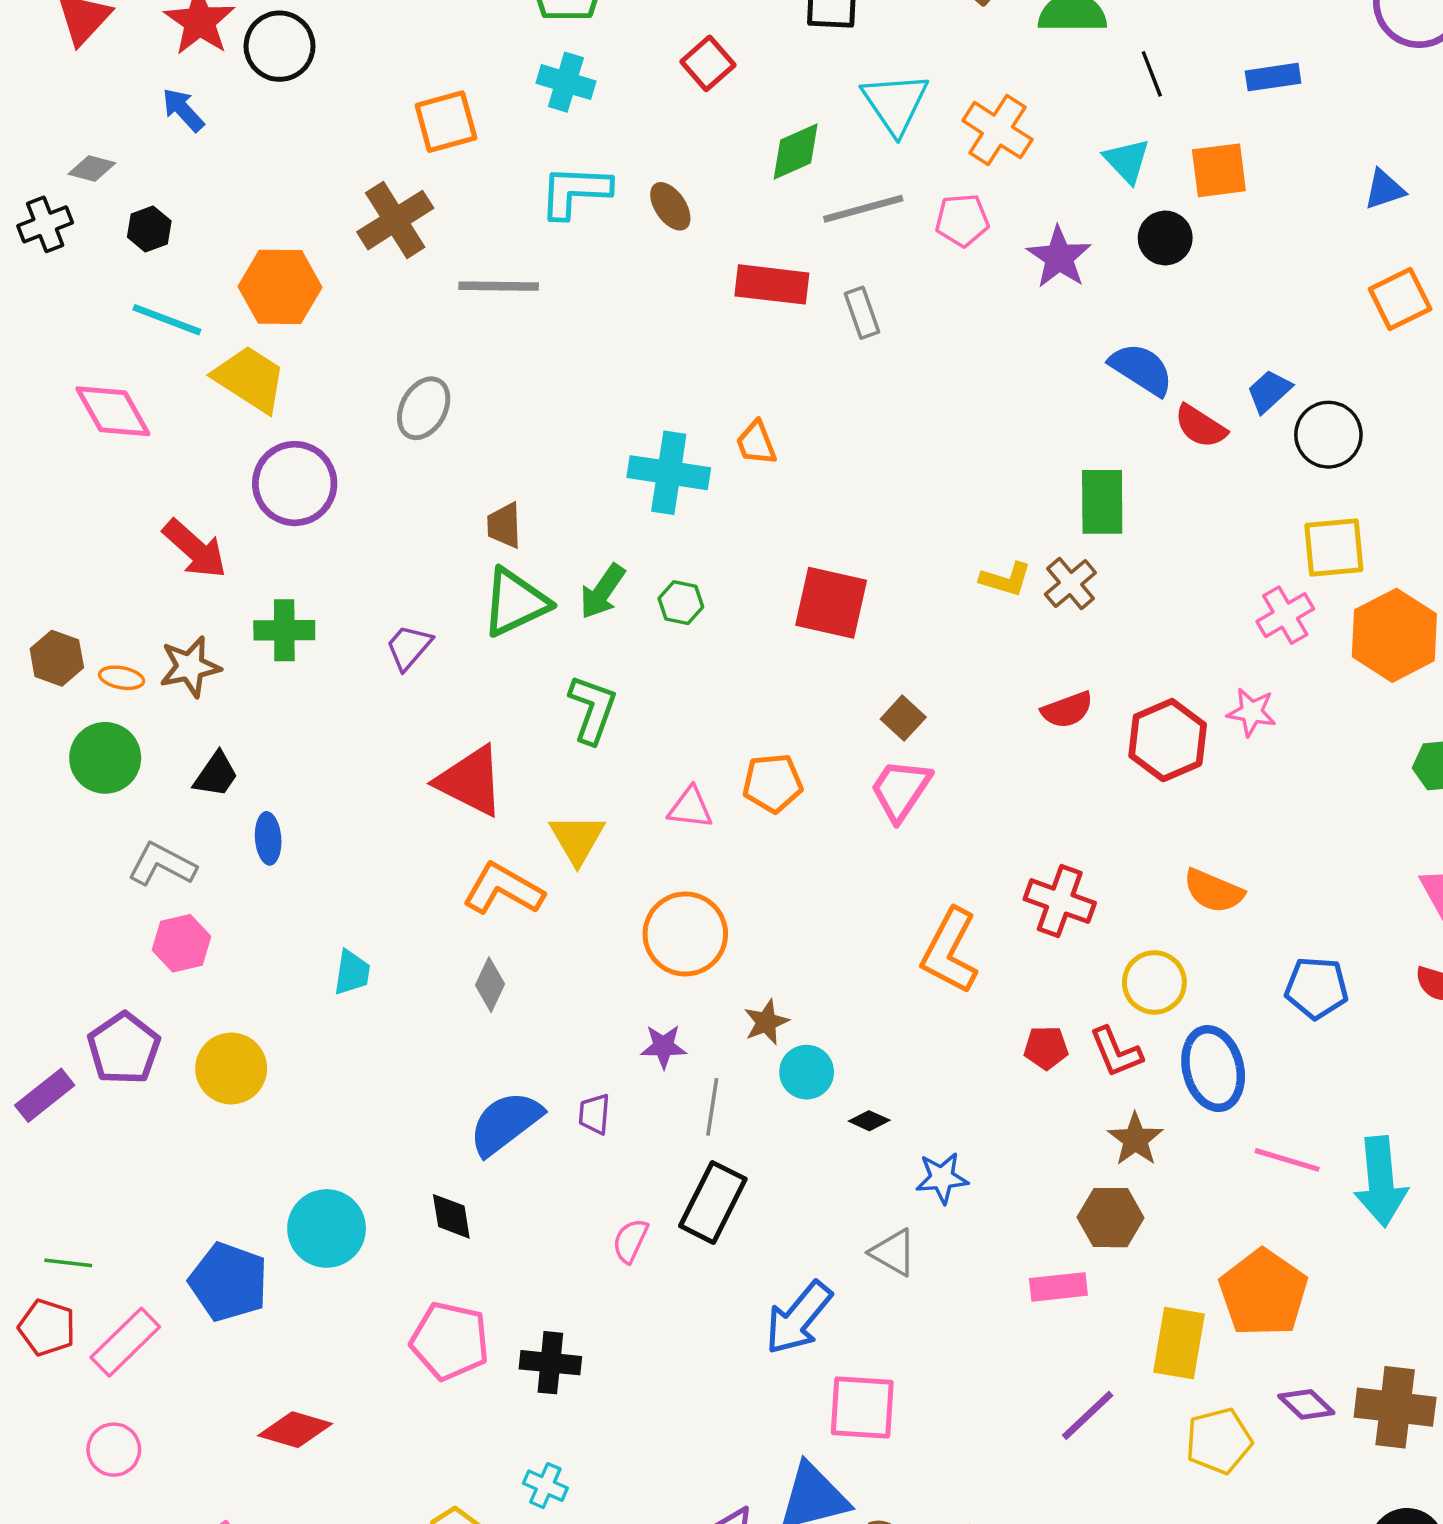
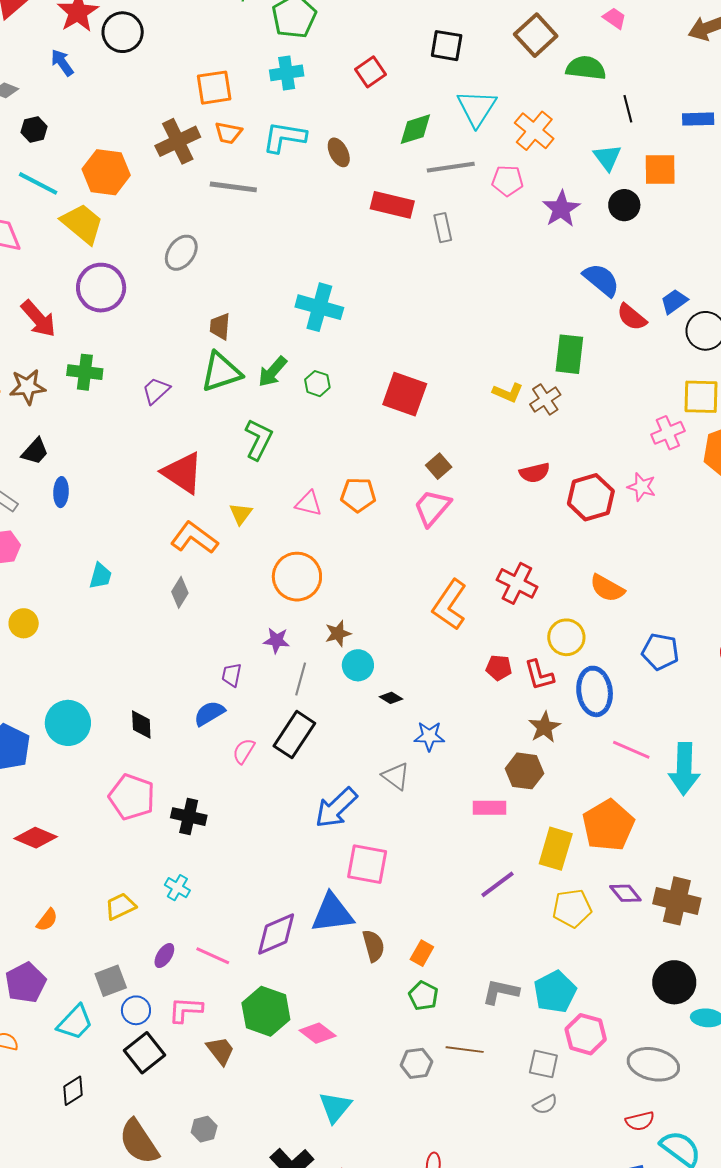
cyan cross: (566, 82) -> (287, 73), turned -32
orange trapezoid: (756, 443) -> (228, 133), moved, turned -64
yellow triangle: (577, 839) -> (241, 514), size x0.7
yellow circle: (231, 1068) -> (24, 623), size x0.7
blue semicircle: (505, 1123) -> (209, 713), moved, size x0.7

